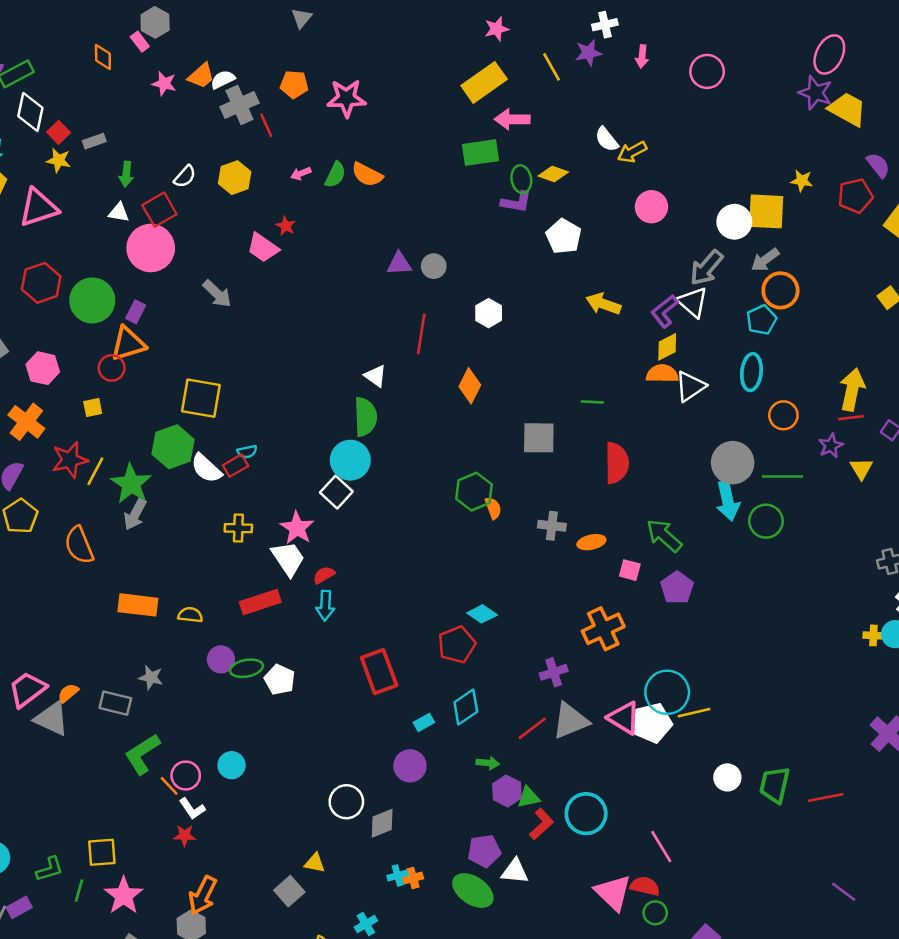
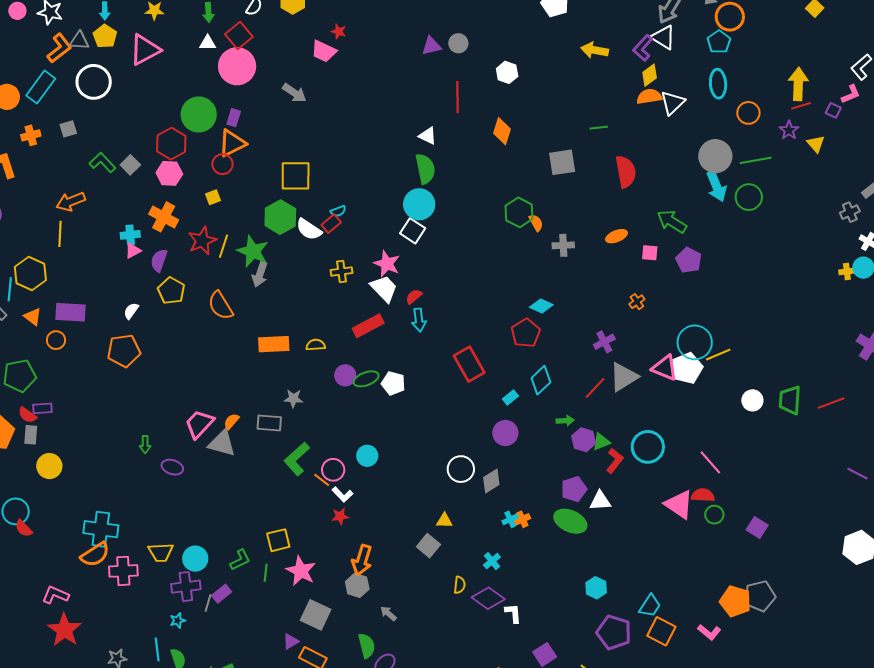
red hexagon: (41, 283) -> (171, 144), moved
gray cross: (552, 526) -> (563, 245), moved
orange cross: (603, 629) -> (637, 302), size x0.5

